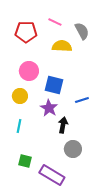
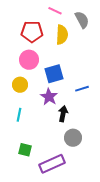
red pentagon: (26, 32) -> (32, 32), moved
yellow semicircle: (62, 46) -> (62, 35), turned 90
blue square: (54, 85) -> (54, 74), turned -30
purple rectangle: (52, 175) -> (52, 164), turned -55

